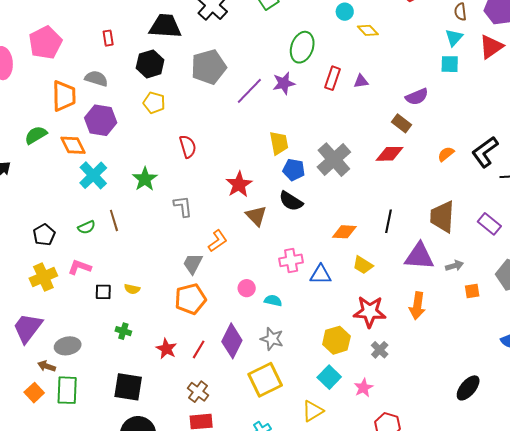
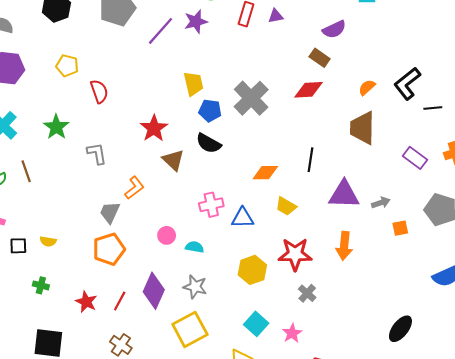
yellow pentagon: (154, 103) -> (67, 66), moved
brown trapezoid: (442, 217) -> (362, 128), moved
yellow hexagon: (336, 340) -> (252, 270), moved

